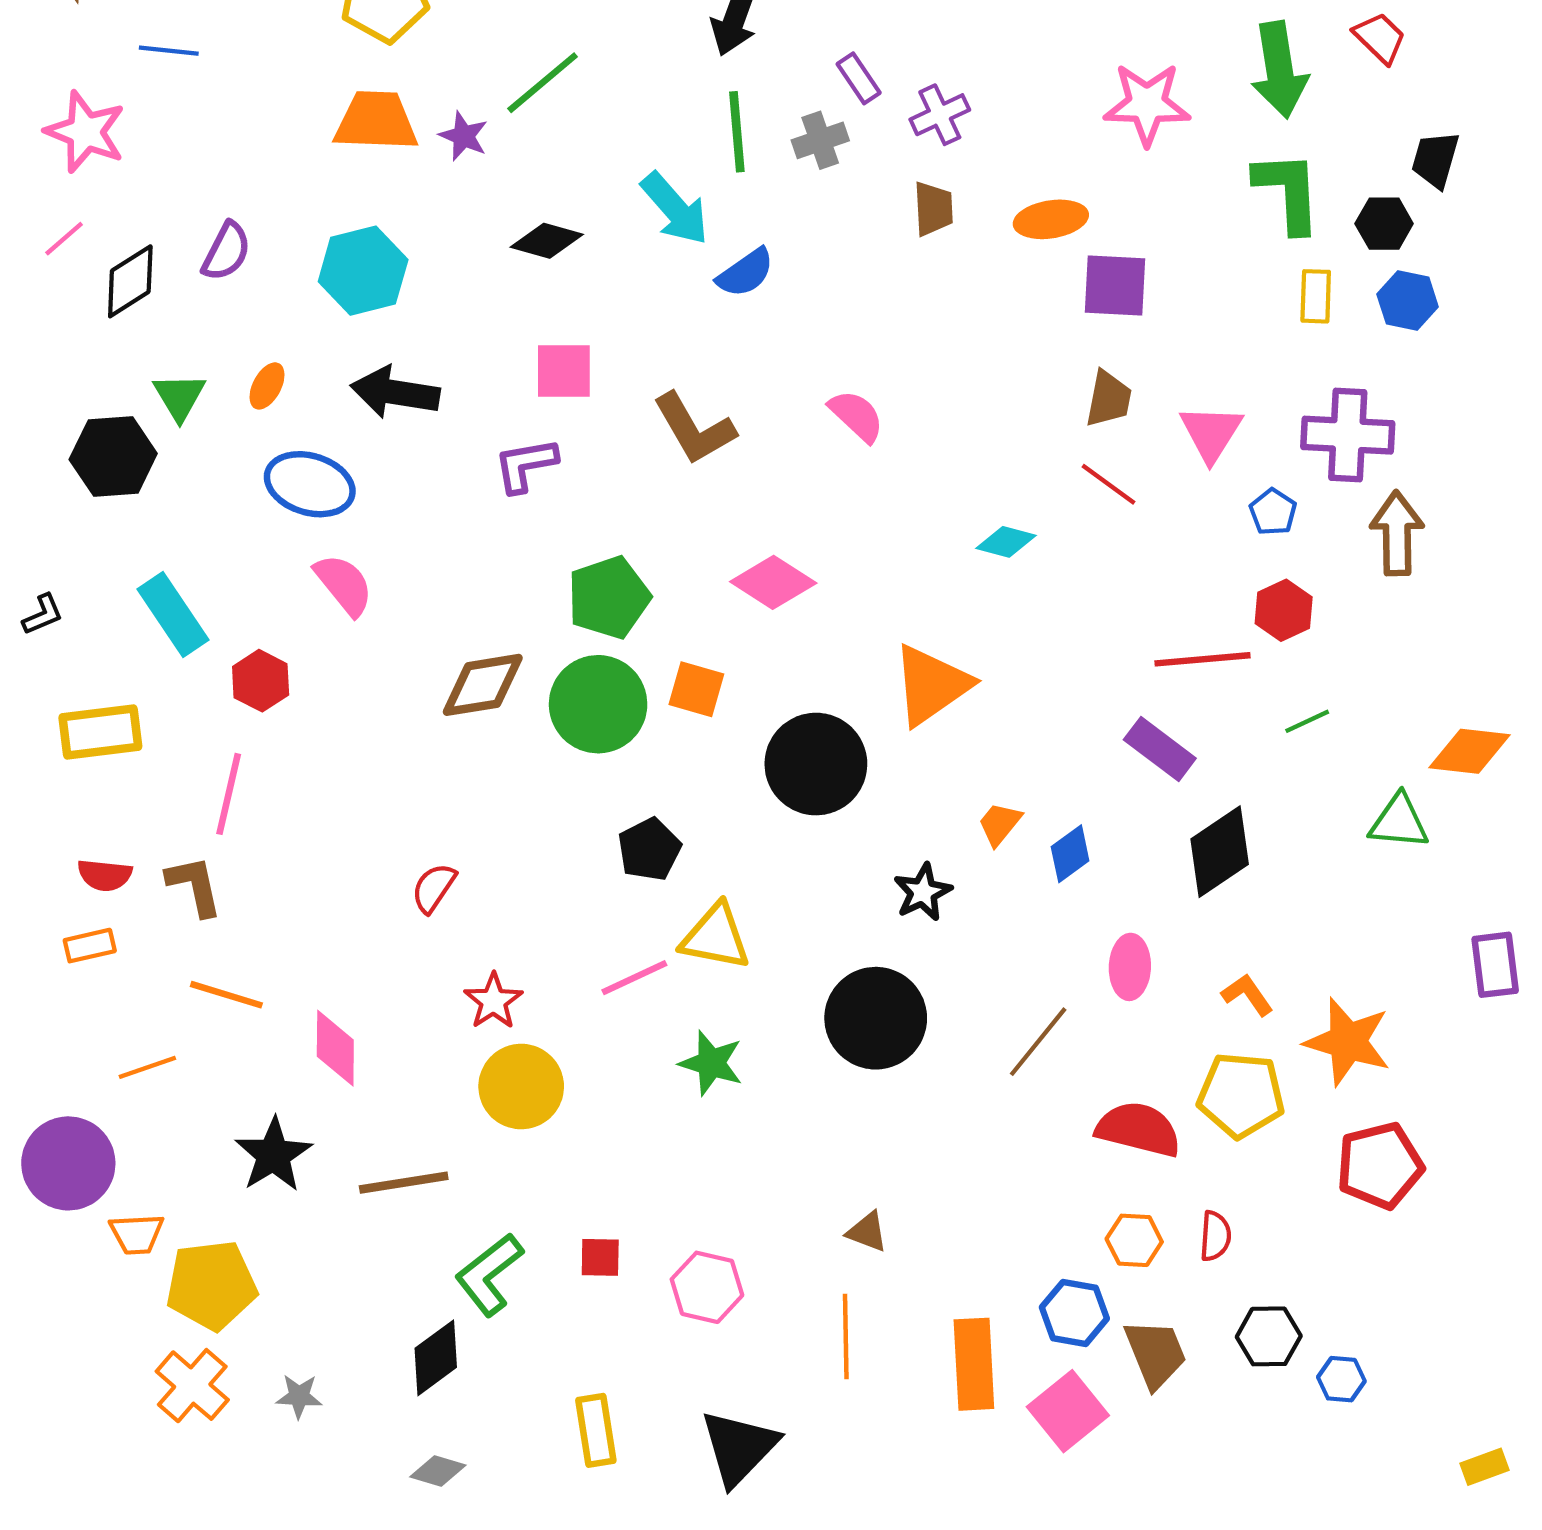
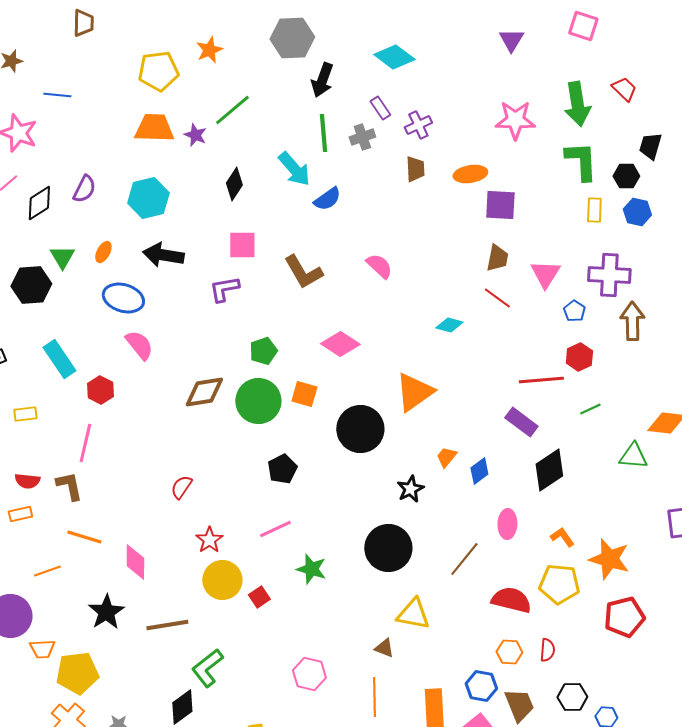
black diamond: (547, 241) -> (234, 184), turned -72
green pentagon: (609, 597) -> (263, 351), size x0.7
yellow rectangle: (100, 732) -> (25, 414), size x0.6
yellow triangle: (716, 937) -> (413, 614), moved
red square: (600, 1257) -> (259, 597), moved, turned -35

